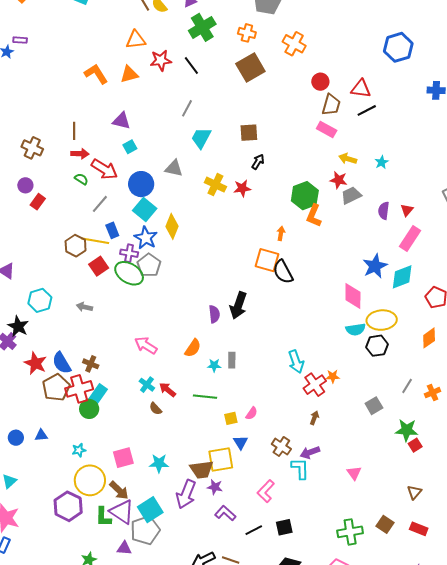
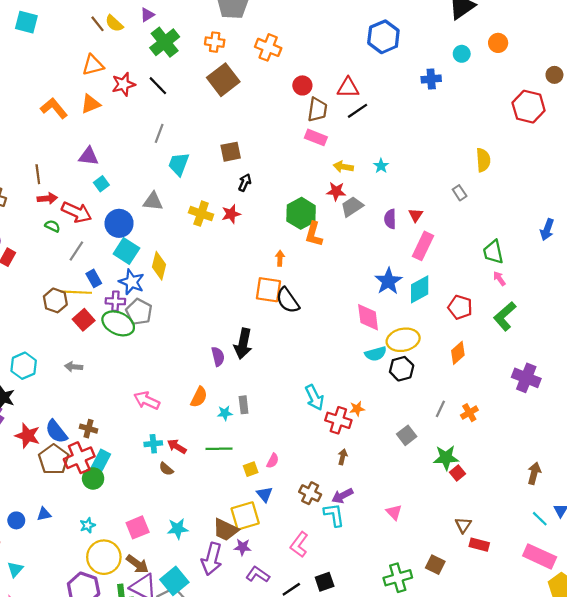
cyan cross: (147, 385) -> (153, 444), turned -35
red cross: (315, 385) -> (338, 420), turned -30
brown trapezoid: (202, 470) -> (225, 530), turned 40
red rectangle: (419, 529) -> (479, 545), moved

